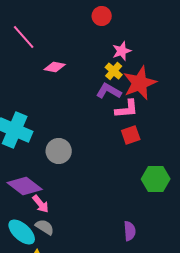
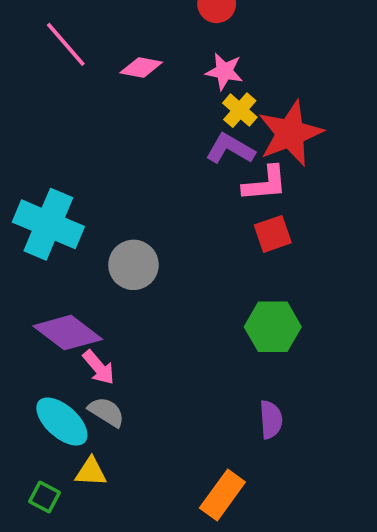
pink star: (122, 51) -> (224, 71), moved, turned 30
pink diamond: (55, 67) -> (141, 68), moved
green hexagon: (156, 179) -> (273, 327), moved

